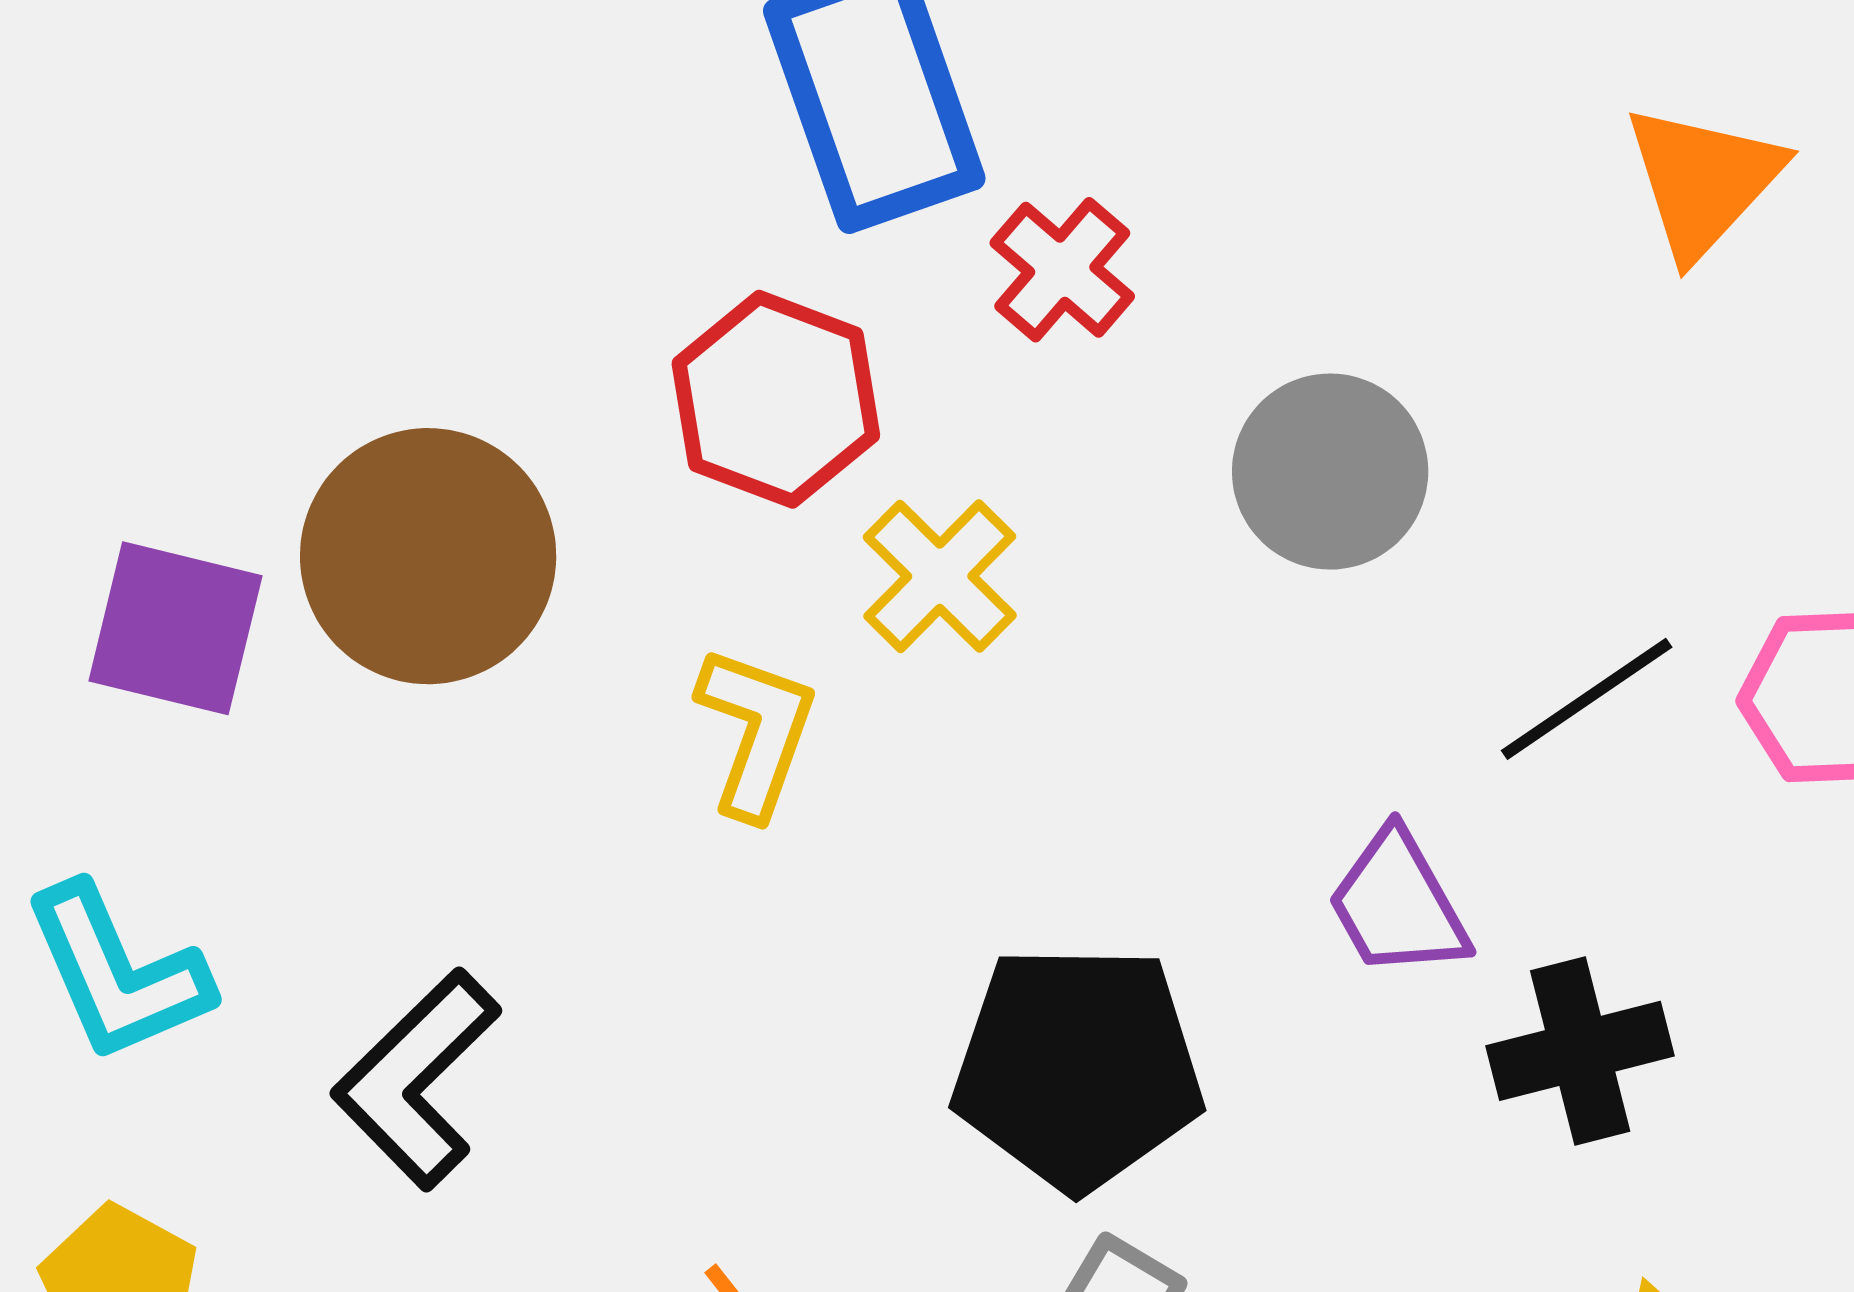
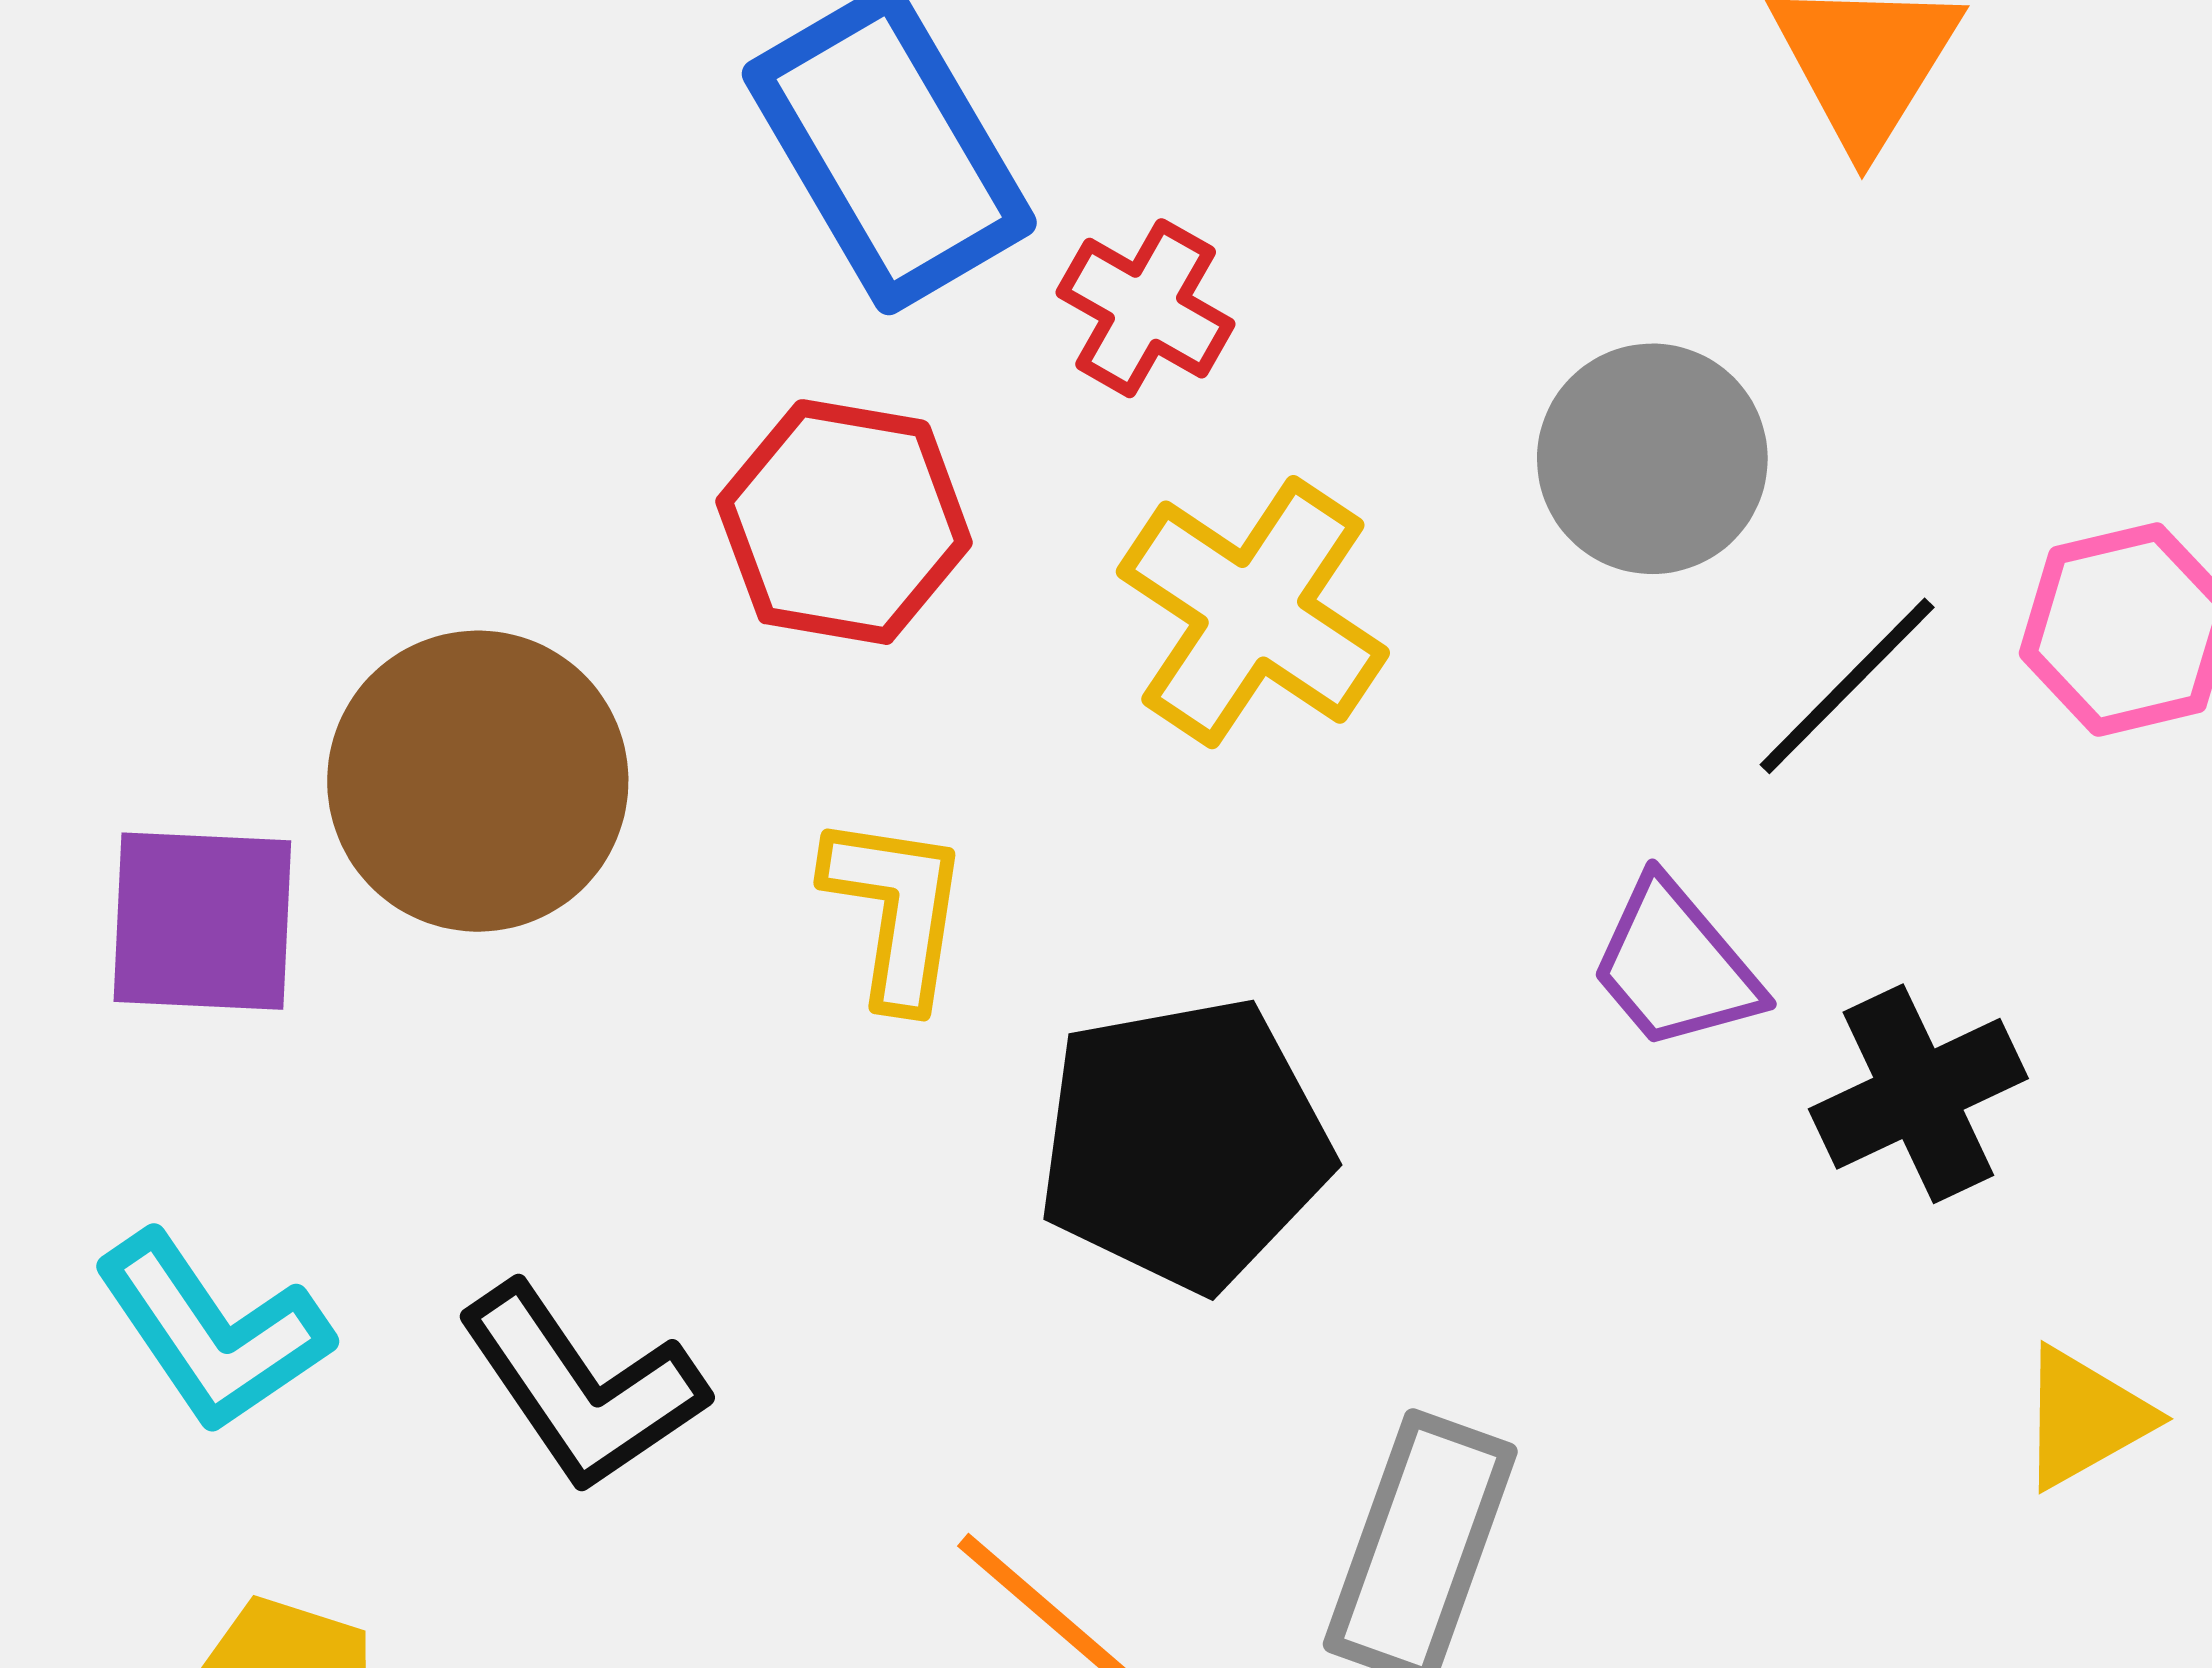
gray circle: (1330, 472) -> (1652, 459), moved
yellow cross: (940, 576) -> (1253, 612), moved, size x1.4
black pentagon: (1078, 1067) -> (1184, 1144), moved
black L-shape: (416, 1079) -> (582, 1387), turned -69

